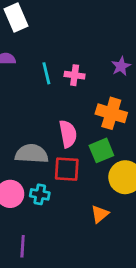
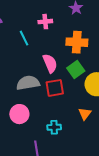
cyan line: (46, 73) -> (24, 38), moved
cyan cross: (40, 194) -> (54, 127), moved

